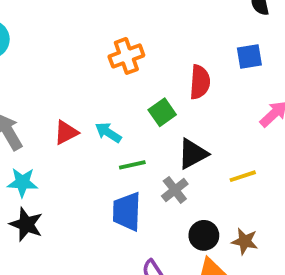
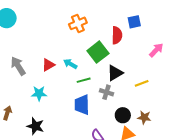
blue square: (249, 57) -> (134, 22), moved
green square: (162, 112) -> (98, 52), size x1.5
cyan star: (22, 182) -> (39, 93), moved
gray cross: (175, 190) -> (107, 92), turned -32
black star: (26, 224) -> (35, 126), moved

